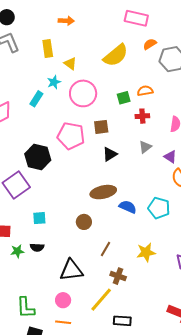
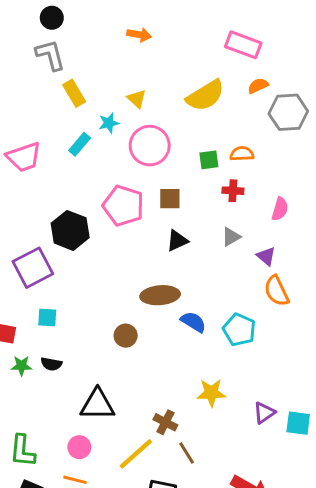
yellow rectangle: (48, 49) -> (74, 93), moved, turned -30
cyan square: (39, 218) -> (47, 318), moved
brown line: (106, 249) -> (187, 453), moved, turned -70

